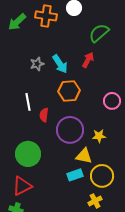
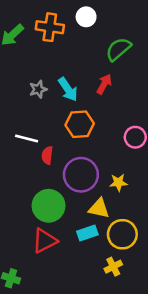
white line: (28, 102) -> (27, 138), turned -66
green circle: (28, 154) -> (49, 206), moved
red triangle: (22, 186) -> (45, 241), moved

